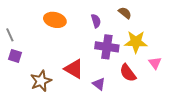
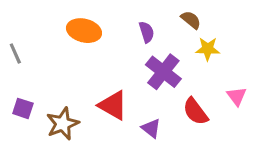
yellow star: (136, 42) -> (208, 49), moved, size x0.7
purple cross: (107, 47) -> (163, 72), turned 30
purple square: (15, 56) -> (23, 108), moved

